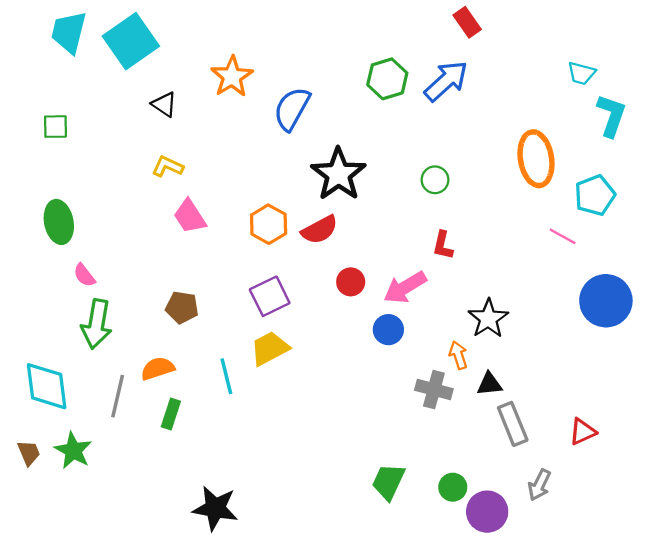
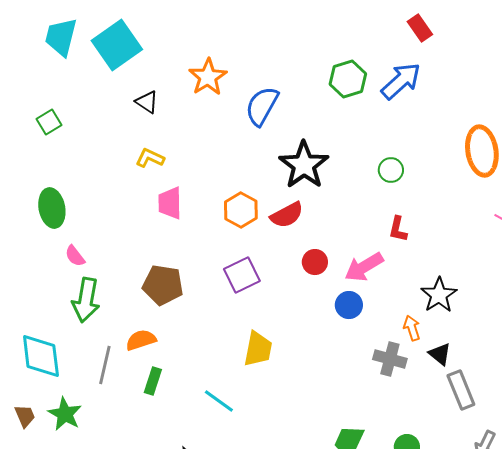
green square: (55, 127) -> (49, 122), turned -30
pink trapezoid: (190, 216) -> (170, 203), turned 32
brown pentagon: (182, 307) -> (163, 285), size x1.4
yellow trapezoid: (270, 348) -> (258, 349), moved, turned 129
cyan line: (226, 376) -> (219, 401), moved, turned -40
black triangle: (489, 384) -> (440, 354), turned 45

